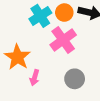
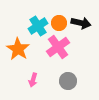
orange star: (17, 57) -> (18, 49), moved

